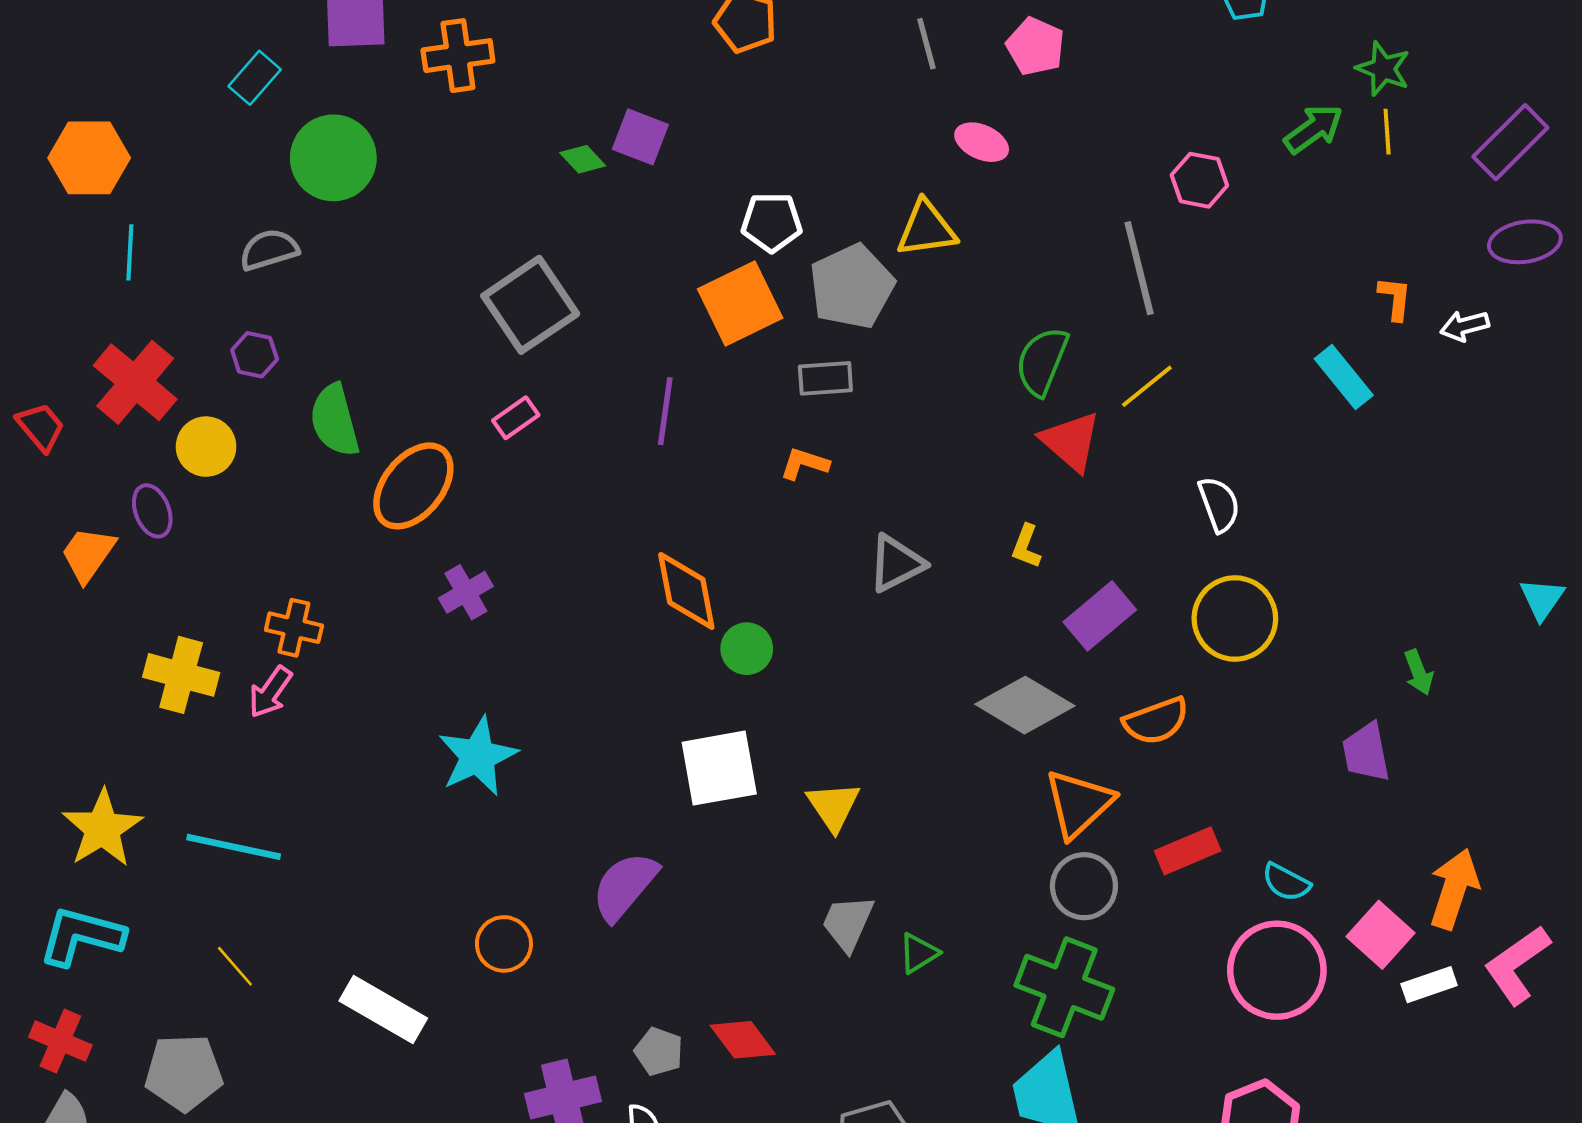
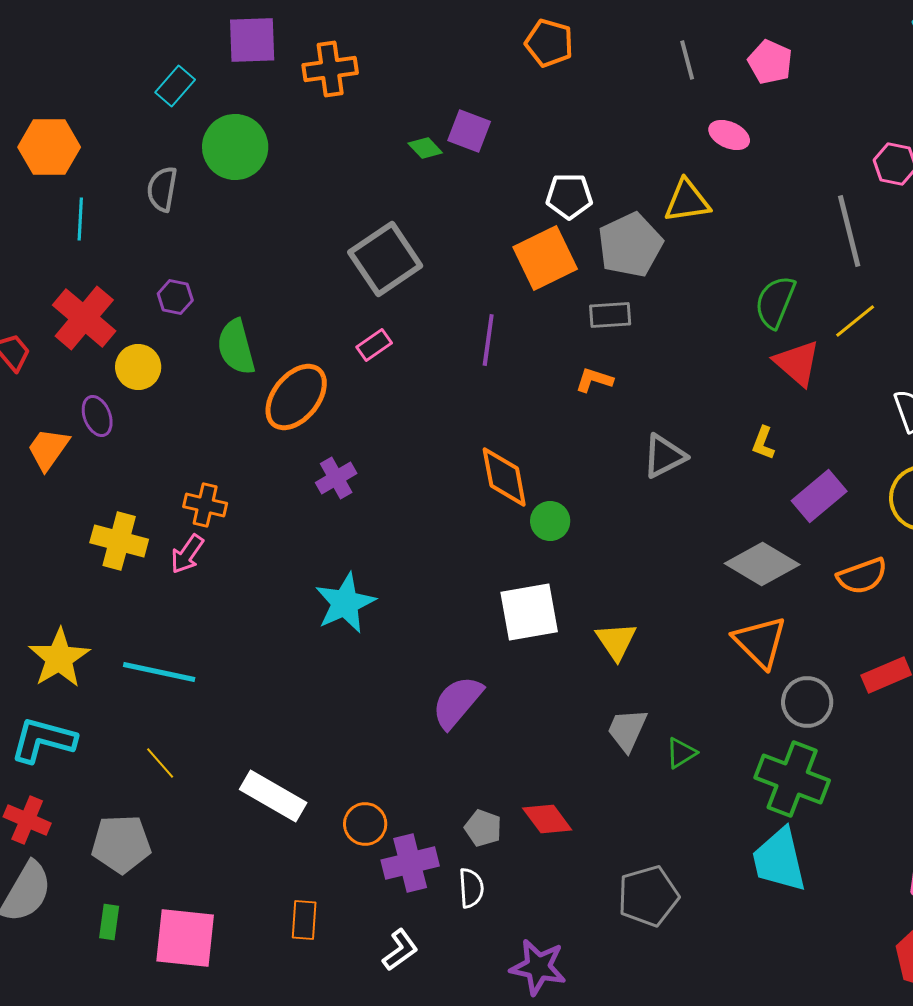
gray semicircle: (269, 250) -> (162, 189), moved, turned -63
orange triangle: (1079, 804) -> (760, 642), moved, turned -32
orange circle: (504, 944) -> (365, 824), moved

